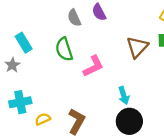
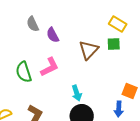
purple semicircle: (99, 12) -> (53, 35), moved
green semicircle: (64, 49) -> (24, 72), moved

